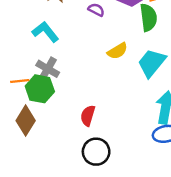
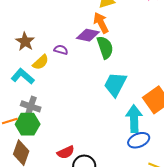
yellow semicircle: (117, 51) -> (41, 62), moved
red semicircle: (88, 116) -> (66, 152), moved, turned -120

